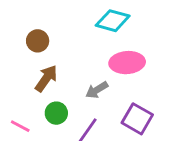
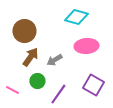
brown circle: (38, 41) -> (24, 31), size x1.5
gray arrow: (97, 90) -> (54, 60), moved

